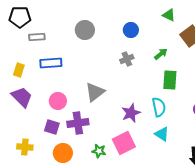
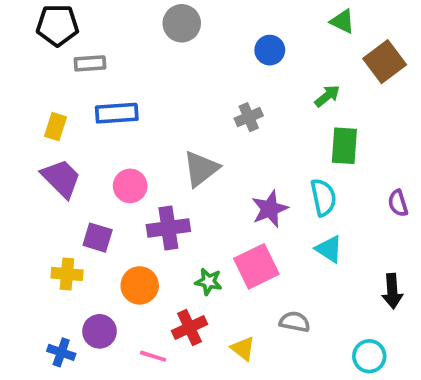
gray circle: (85, 30) -> (182, 23), moved
gray cross: (127, 59) -> (249, 117), moved
purple square: (52, 127) -> (98, 238), moved

